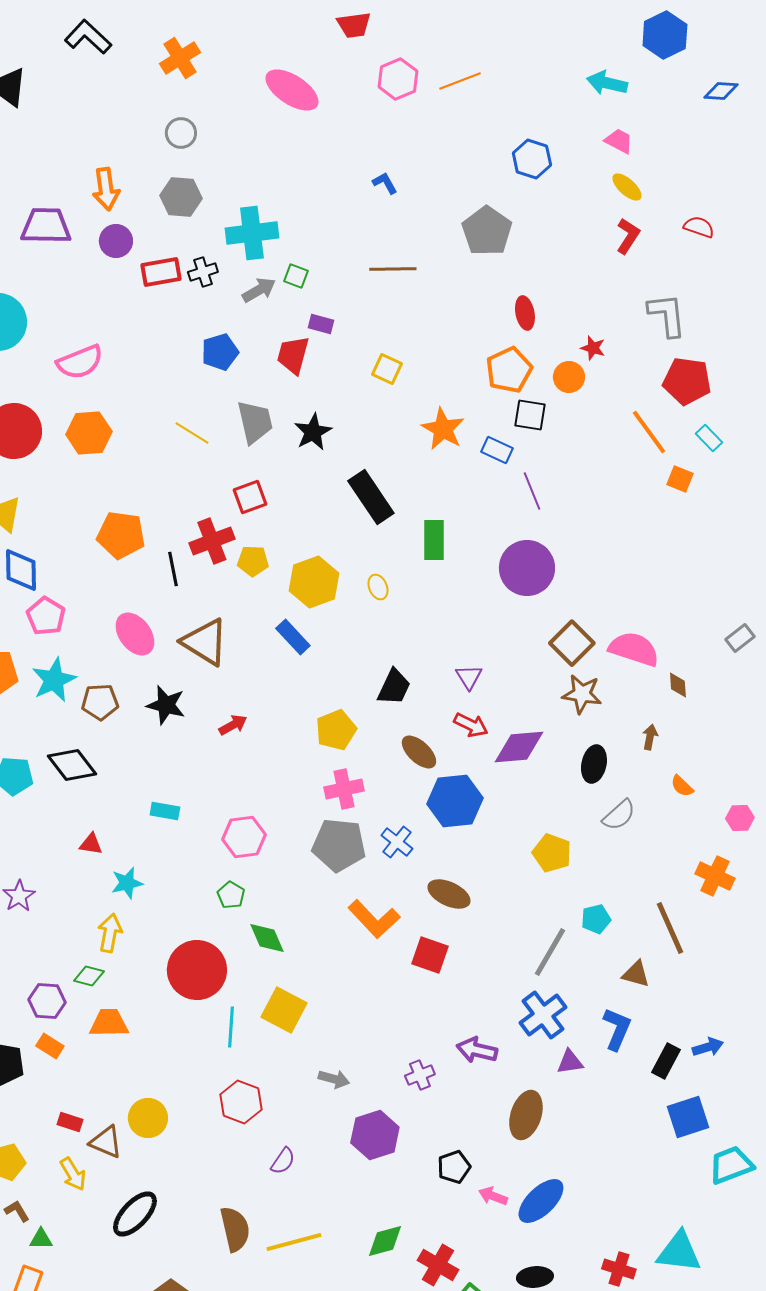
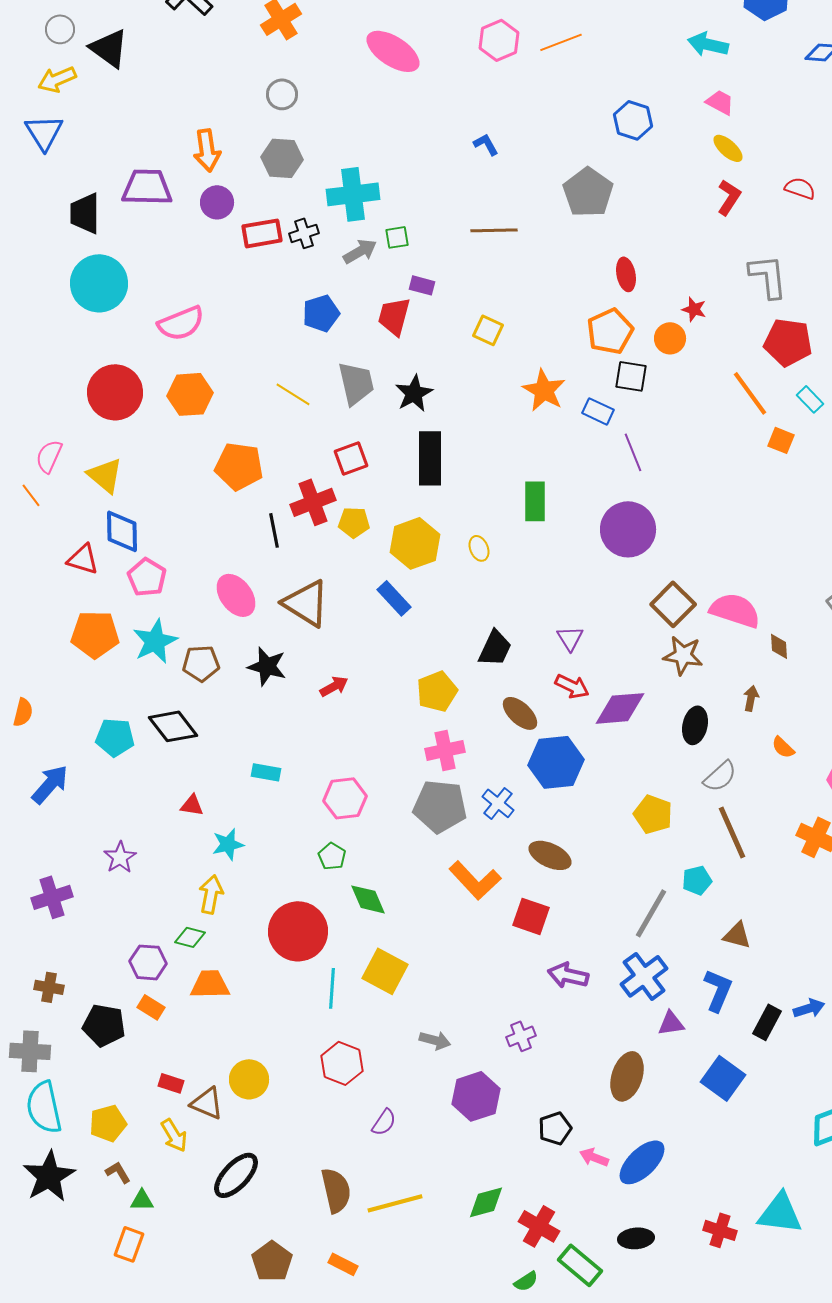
green square: (296, 276) -> (397, 237), turned -30
black rectangle: (371, 497) -> (430, 458), moved, turned 34
orange pentagon: (121, 535) -> (239, 466), moved
brown line: (670, 928) -> (732, 832), moved
purple arrow: (477, 1050) -> (568, 975), moved
blue square: (688, 1117) -> (723, 1078), moved, turned -36

